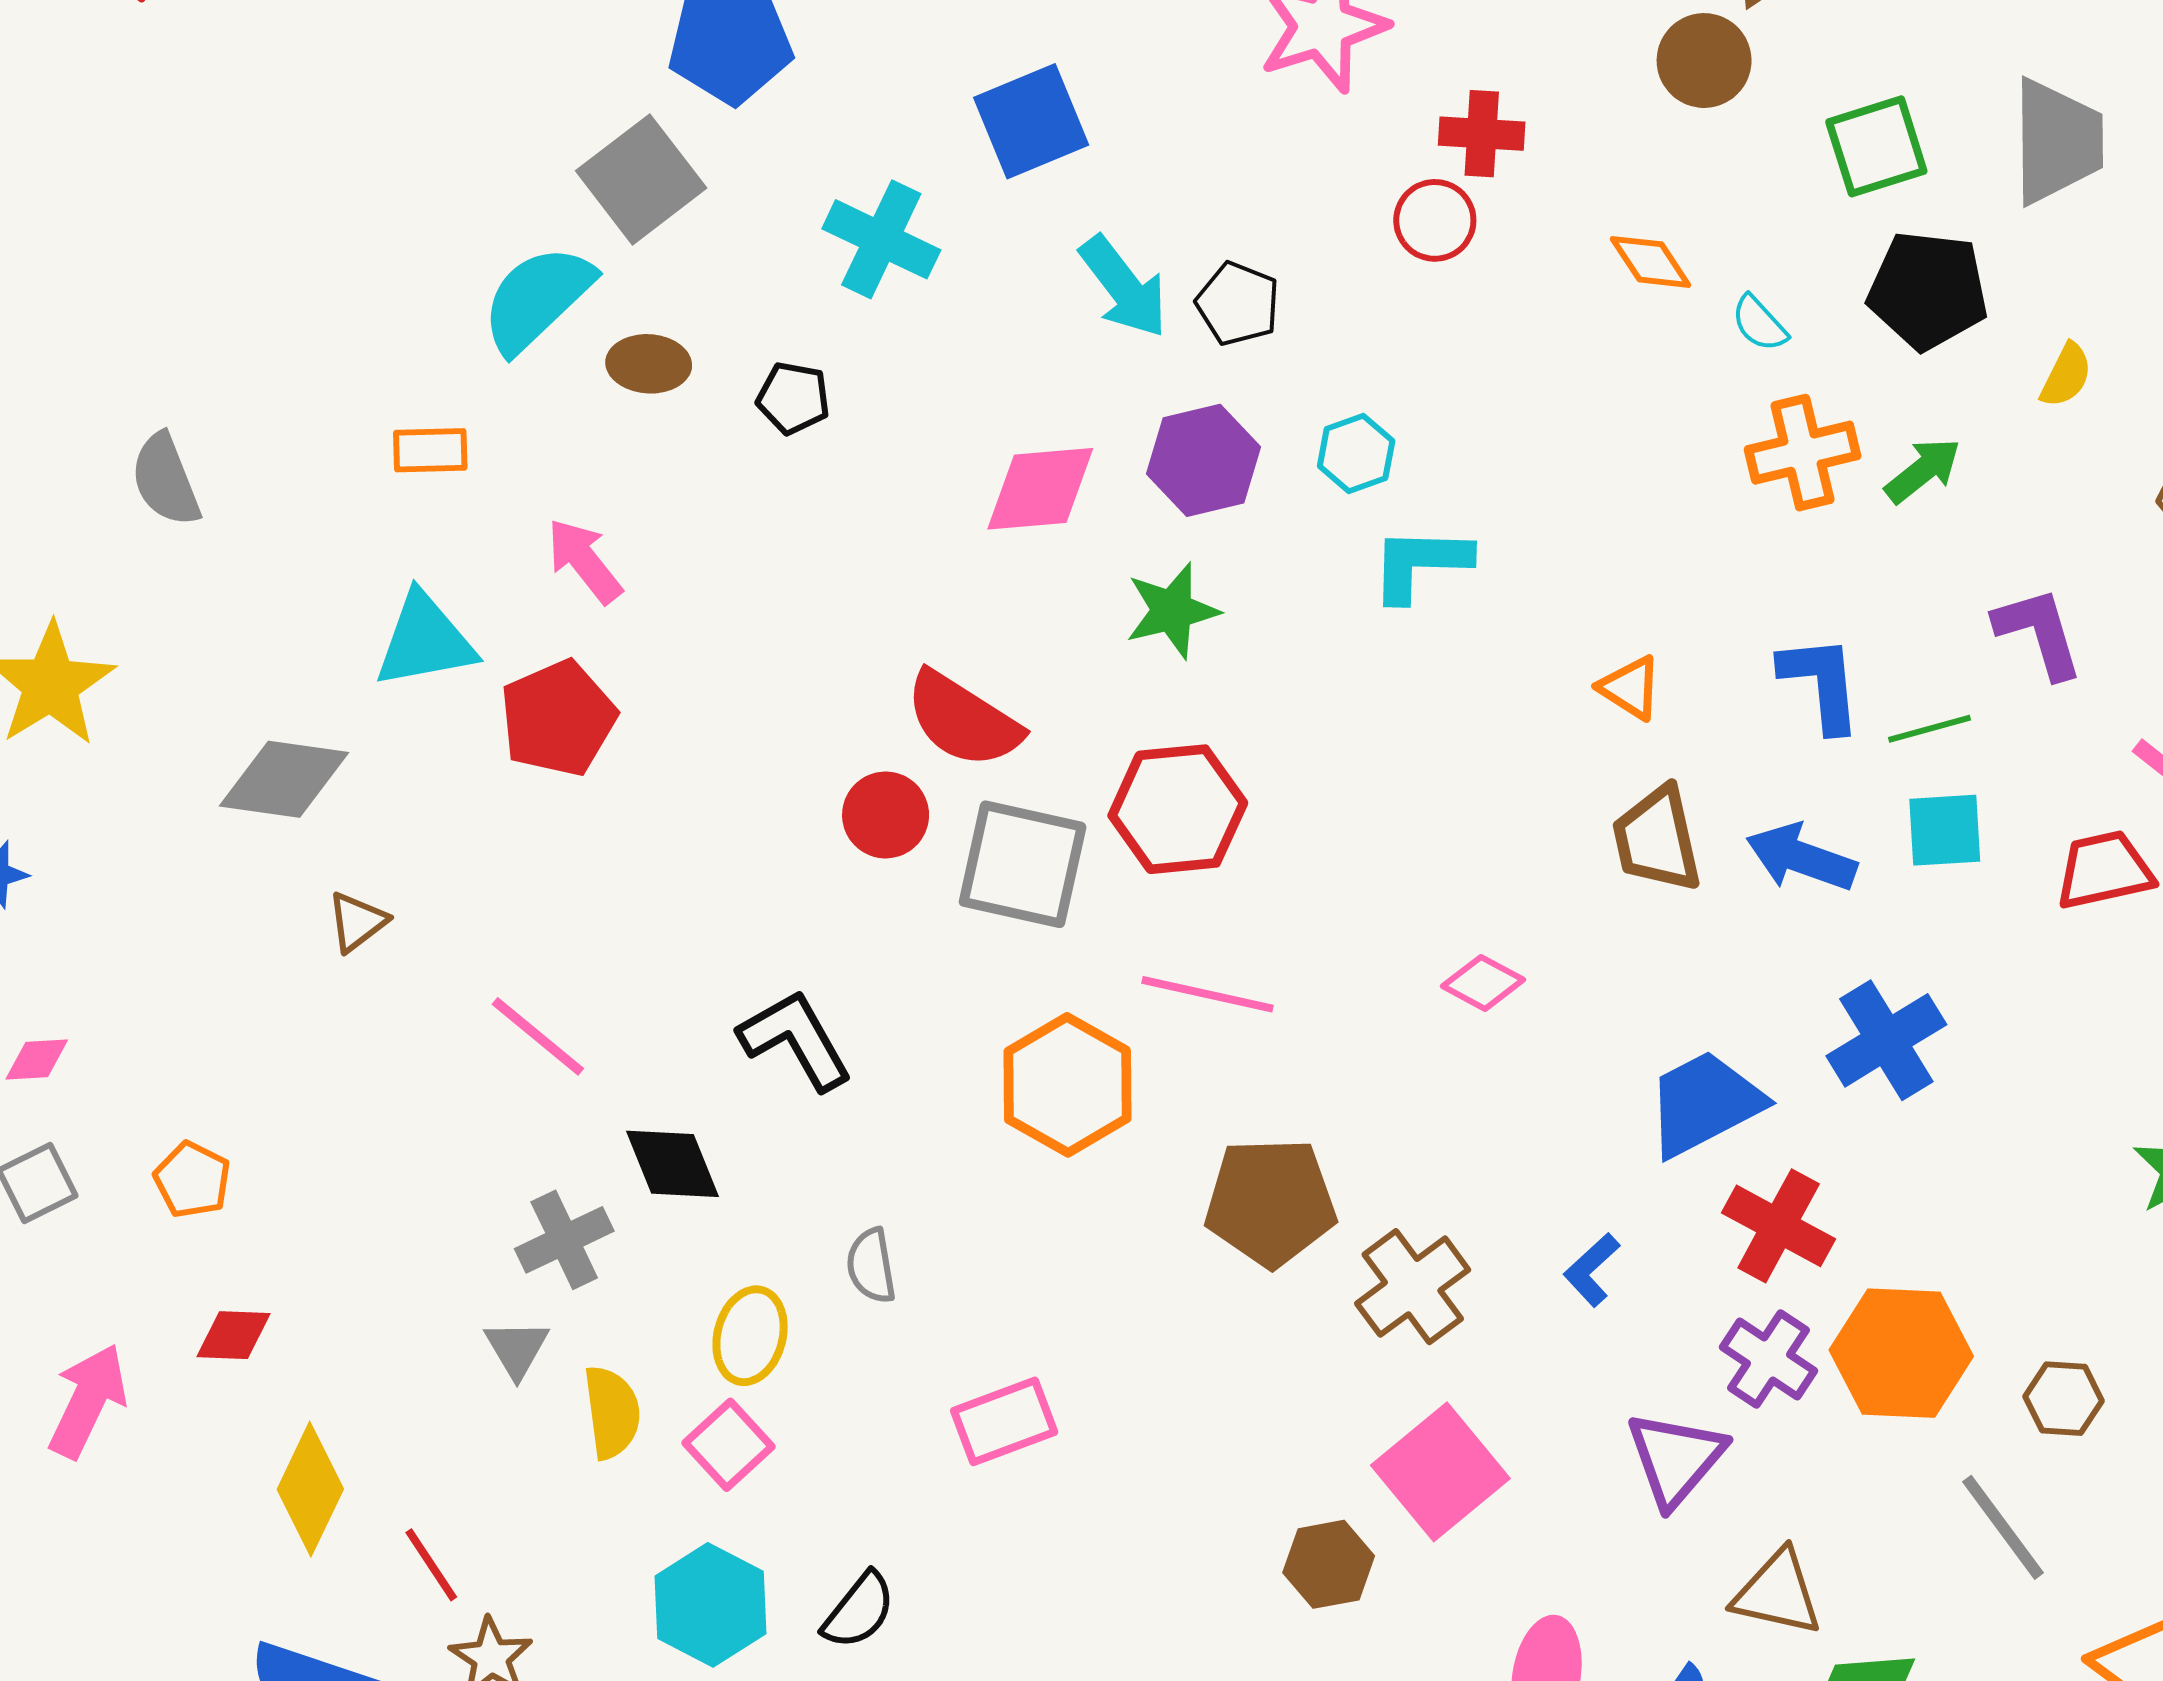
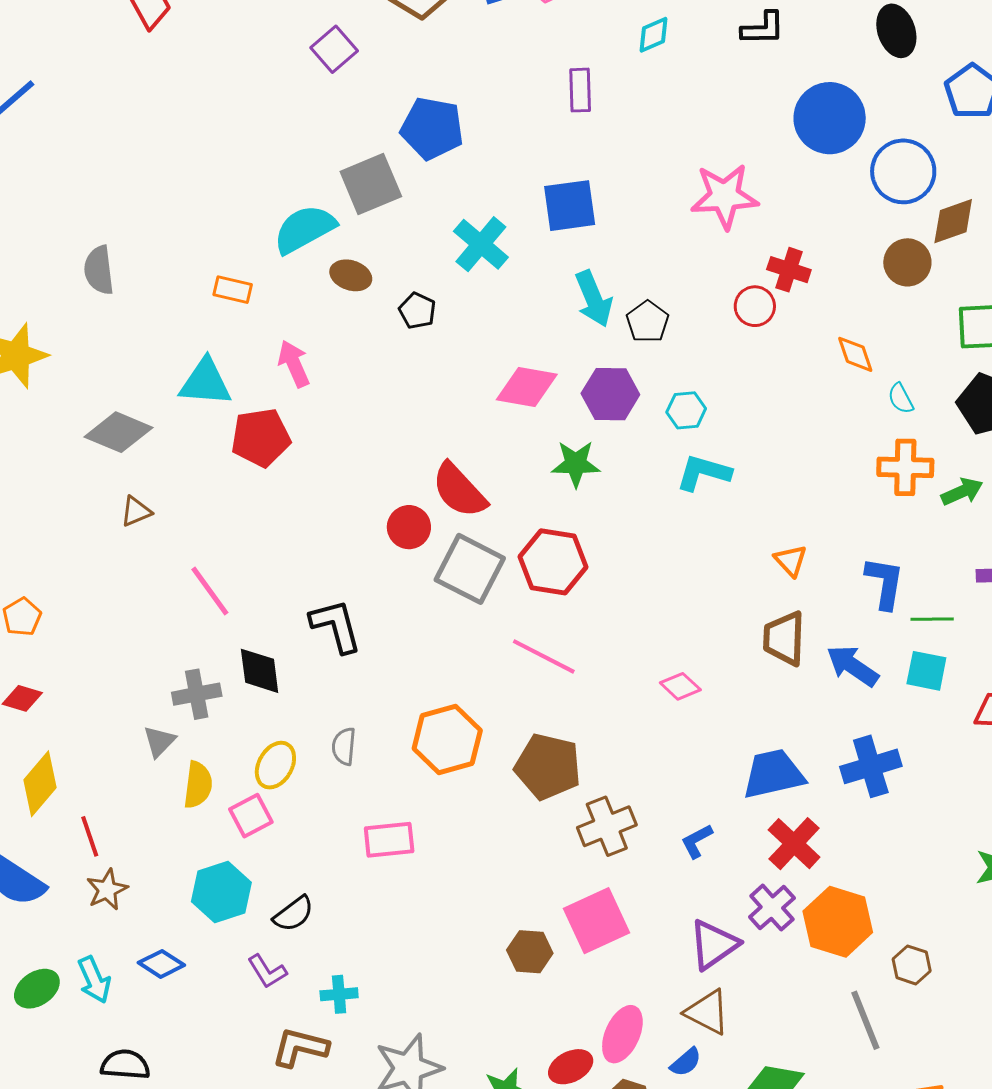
orange hexagon: (1067, 1085) -> (447, 739), moved
brown triangle: (1778, 1593) -> (707, 1012), moved

